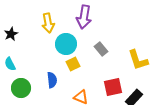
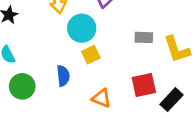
gray rectangle: (101, 49) -> (144, 37), moved, turned -48

